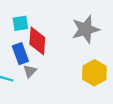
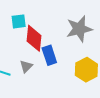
blue rectangle: (20, 54) -> (49, 55), moved

